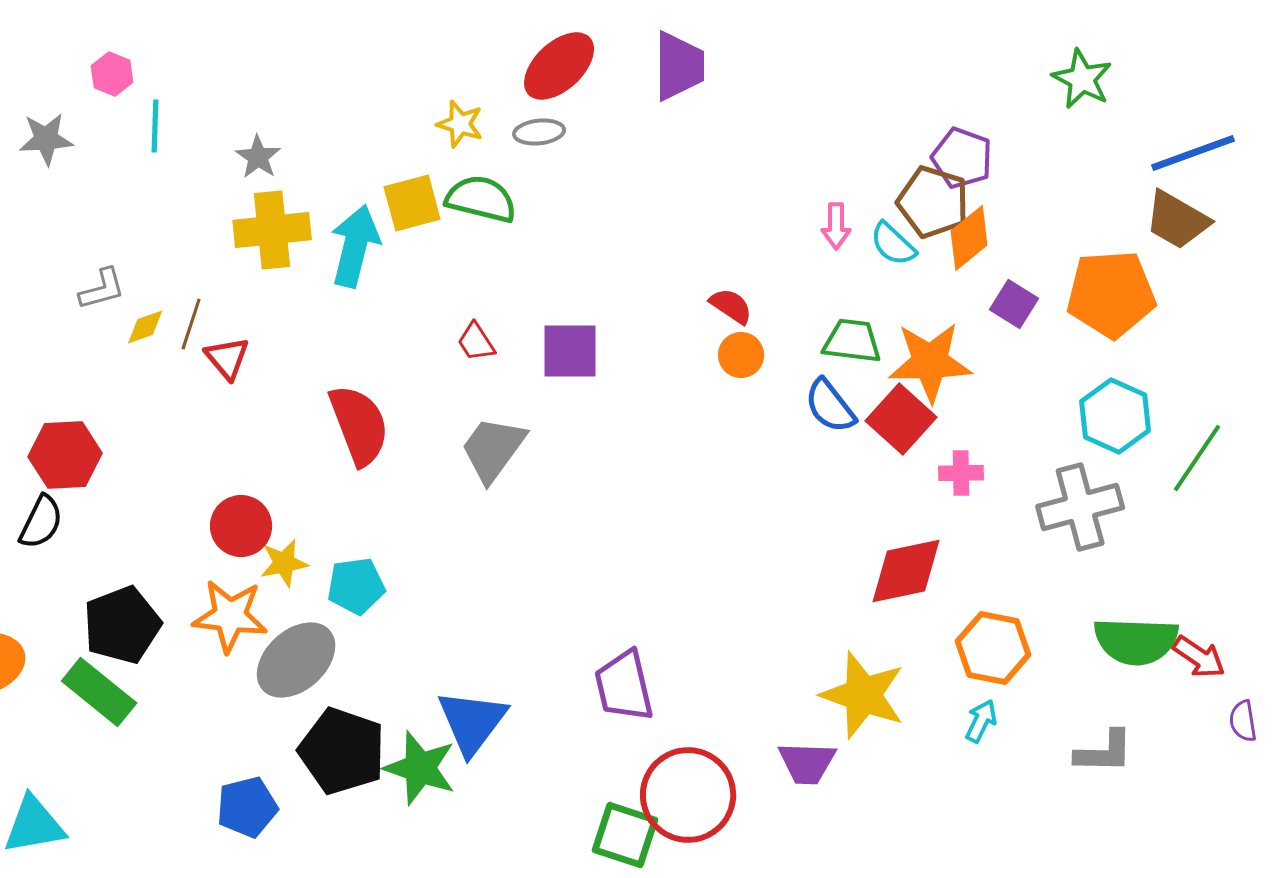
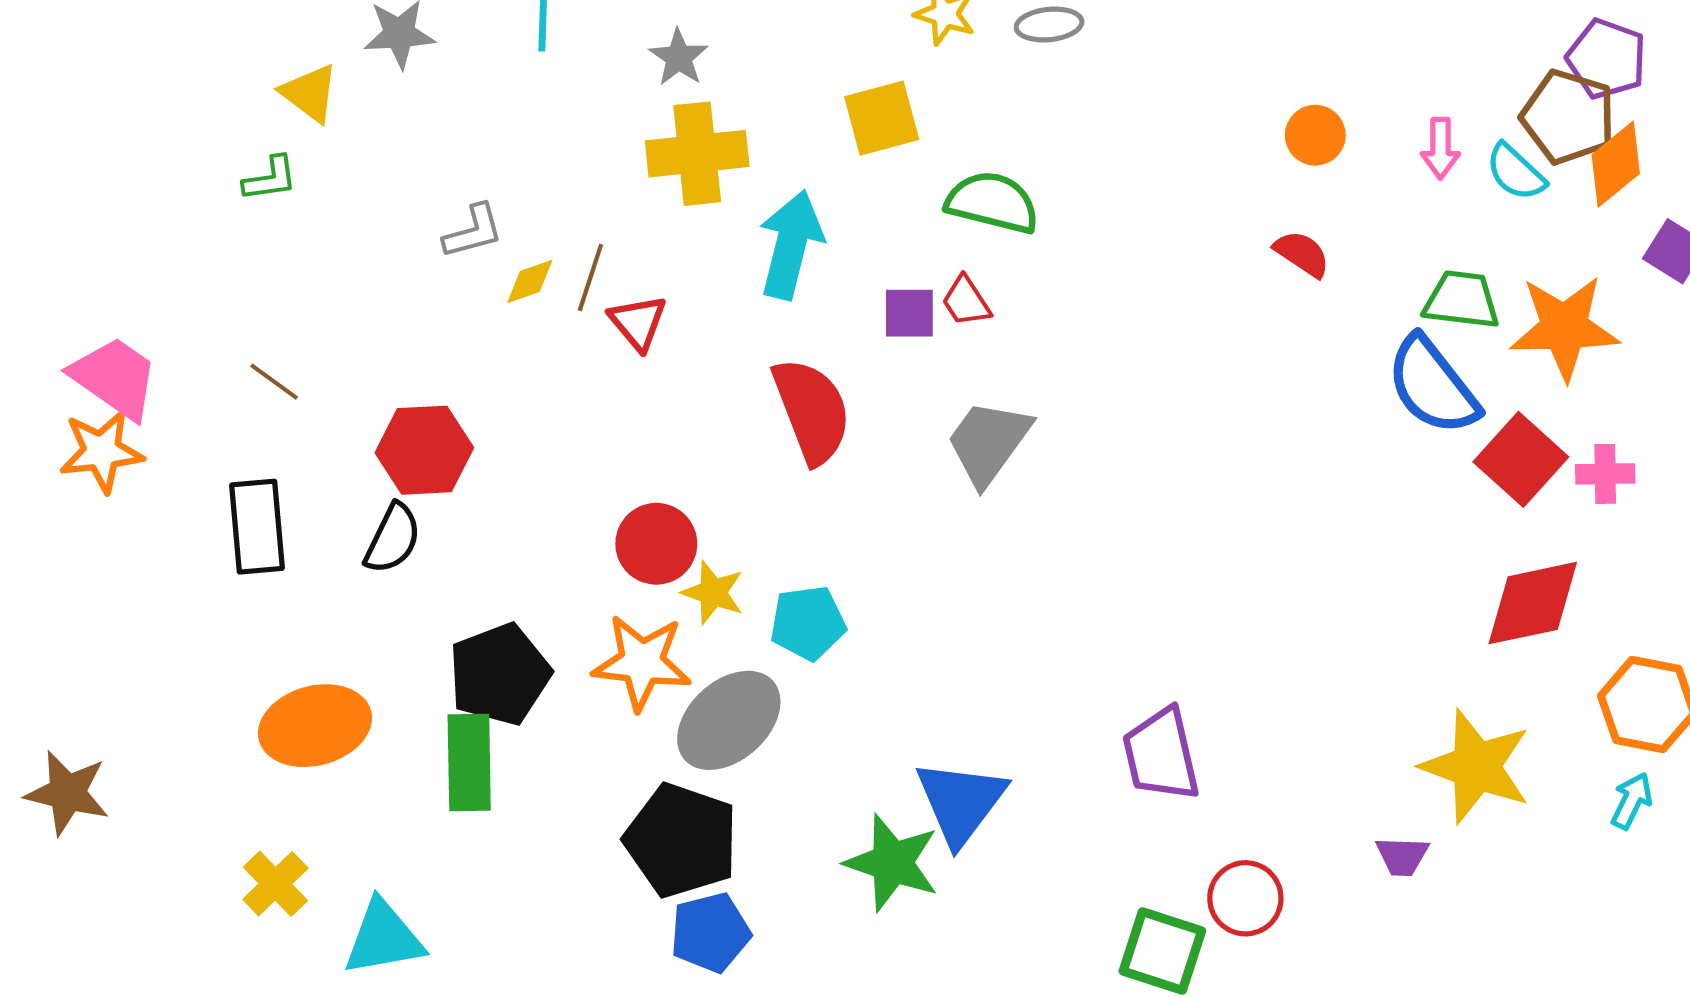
green semicircle: (481, 199) -> (992, 202), moved
cyan arrow: (355, 246) -> (791, 245), moved
purple square: (570, 351) -> (909, 313), moved, size x0.7
orange circle: (741, 355) -> (1315, 135), moved
blue semicircle: (830, 406) -> (1433, 386), size x1.4
red square: (901, 419) -> (1521, 459), moved
yellow star: (284, 563) -> (713, 593), turned 30
green rectangle: (99, 692) -> (469, 763), turned 50
black pentagon: (342, 751) -> (681, 840), moved
purple trapezoid: (807, 763) -> (1402, 856), size x0.7
red circle: (688, 795) -> (1245, 898), size x0.6
blue pentagon: (247, 807) -> (710, 933), moved

